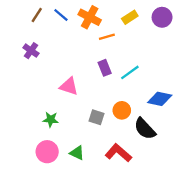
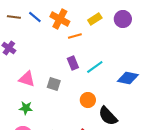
brown line: (37, 15) -> (14, 17), turned 64
pink triangle: (69, 86) -> (27, 79), moved
blue diamond: (160, 99) -> (128, 78), moved
gray square: (97, 117) -> (54, 84), moved

